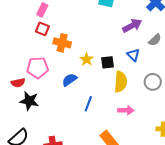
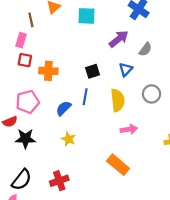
blue triangle: (133, 55) -> (126, 69), turned 40
yellow star: (87, 59) -> (68, 139), moved
black square: (107, 62) -> (93, 71), moved
blue line: (88, 104) -> (85, 97), moved

